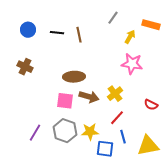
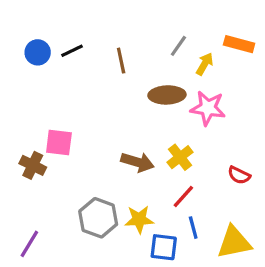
gray line: (113, 18) -> (178, 46), moved
black line: (57, 33) -> (72, 51), moved, turned -32
brown cross: (25, 67) -> (33, 165), moved
brown ellipse: (74, 77) -> (167, 95), moved
pink square: (65, 101) -> (59, 142), moved
purple line: (35, 133) -> (29, 244), moved

